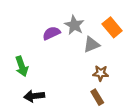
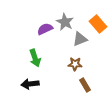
green arrow: (22, 66) -> (35, 58), moved
brown star: (101, 73) -> (75, 64), moved

